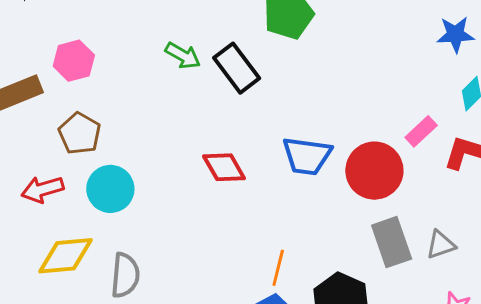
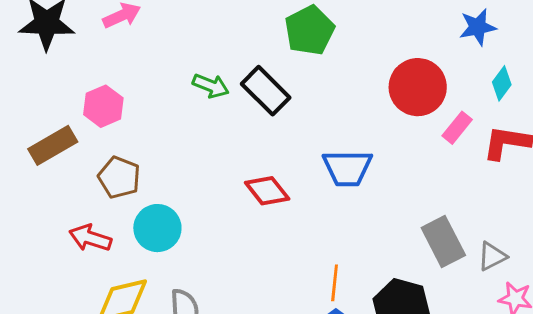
red circle: (374, 171) -> (418, 87), moved
red arrow: (42, 189) -> (90, 238), turned 42
gray triangle: (441, 245) -> (492, 256), moved

